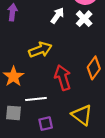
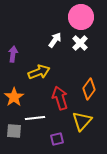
purple arrow: (12, 12) -> (13, 54), moved
yellow triangle: (82, 115) -> (82, 121), moved, turned 35
purple square: (46, 124) -> (57, 139), moved

